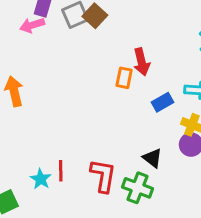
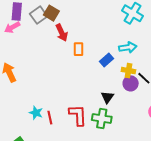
red arrow: (141, 62) -> (62, 33), moved
black triangle: (152, 158) -> (107, 97), turned 40
cyan star: (41, 179) -> (36, 113), moved

